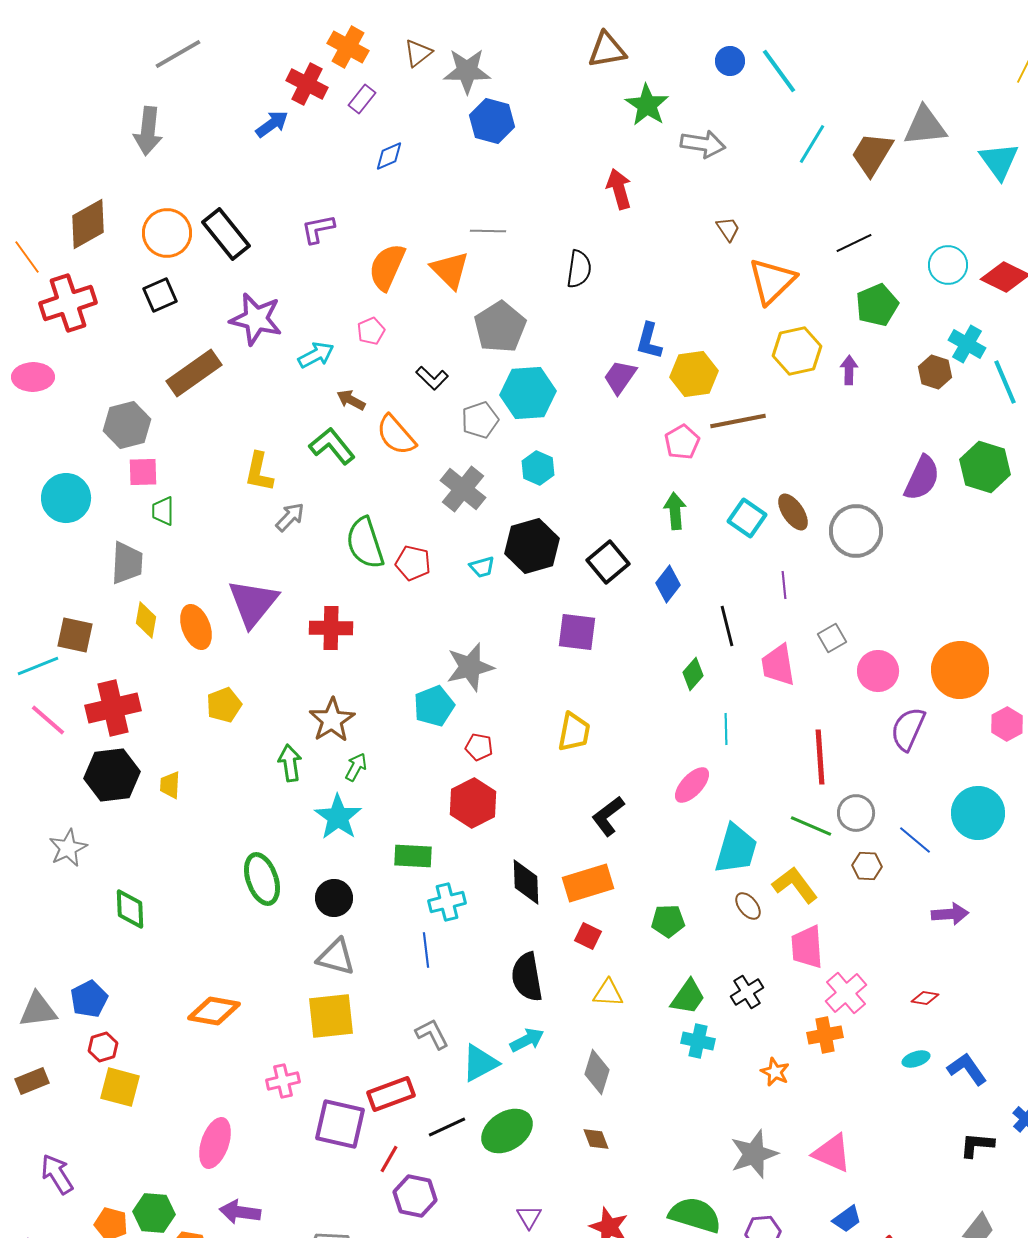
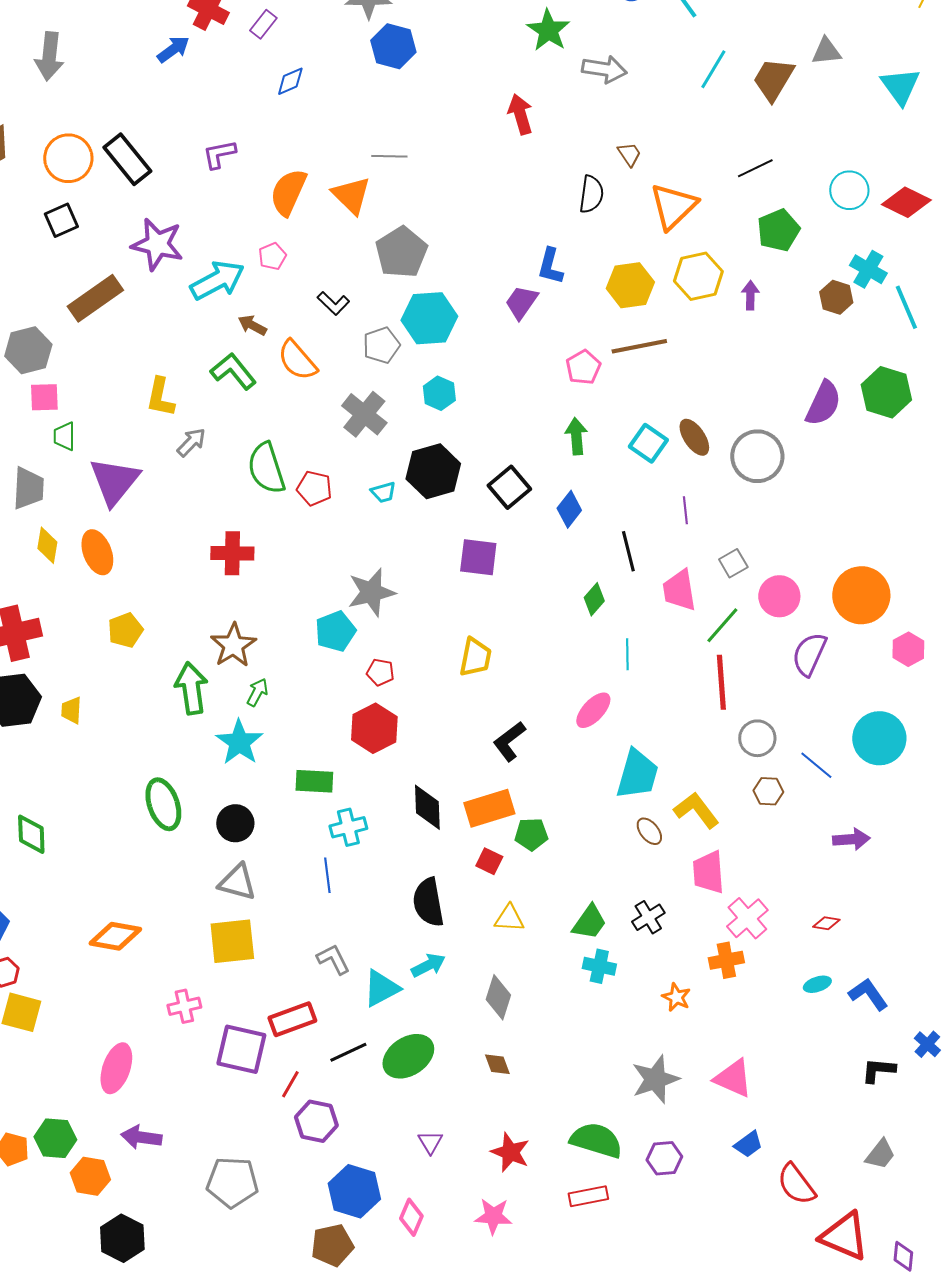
gray triangle: (925, 126) -> (826, 51), size x0.7
black semicircle: (579, 269) -> (591, 194), moved
cyan arrow: (316, 355) -> (217, 280), size x1.5
yellow hexagon: (694, 374) -> (630, 285), moved
purple triangle: (253, 603) -> (114, 481), moved
green arrow: (290, 763) -> (191, 688), size x1.4
green line: (811, 826) -> (722, 625), moved, turned -72
green pentagon: (668, 921) -> (531, 834), moved

